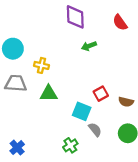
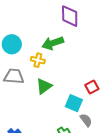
green arrow: (89, 46) -> (53, 43), moved, size x1.5
green triangle: (49, 94) -> (44, 86), turned -36

